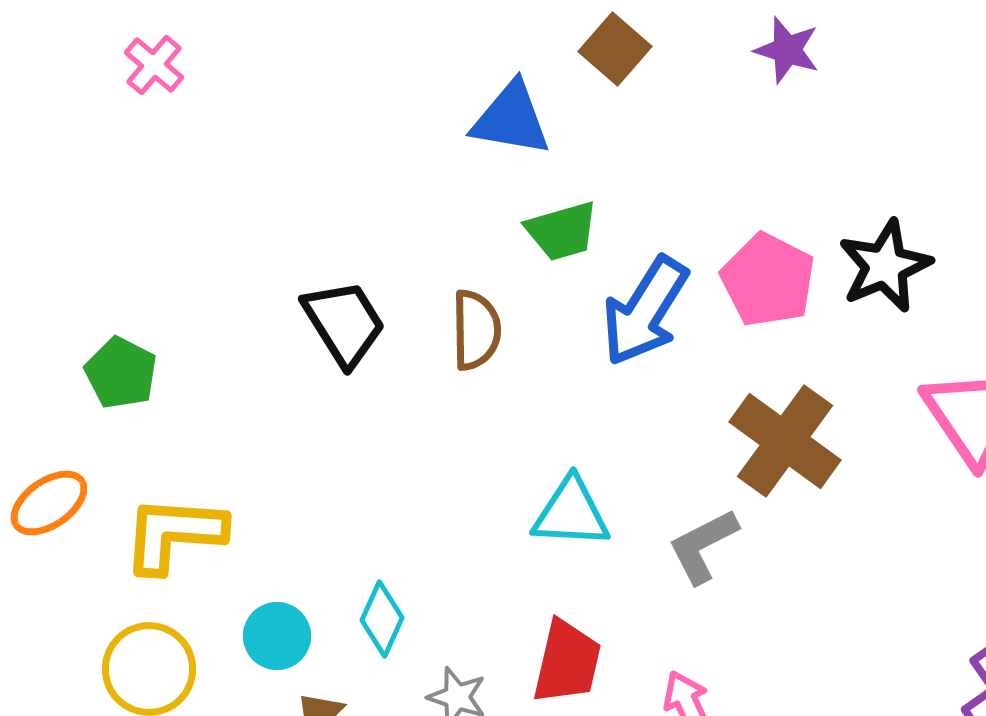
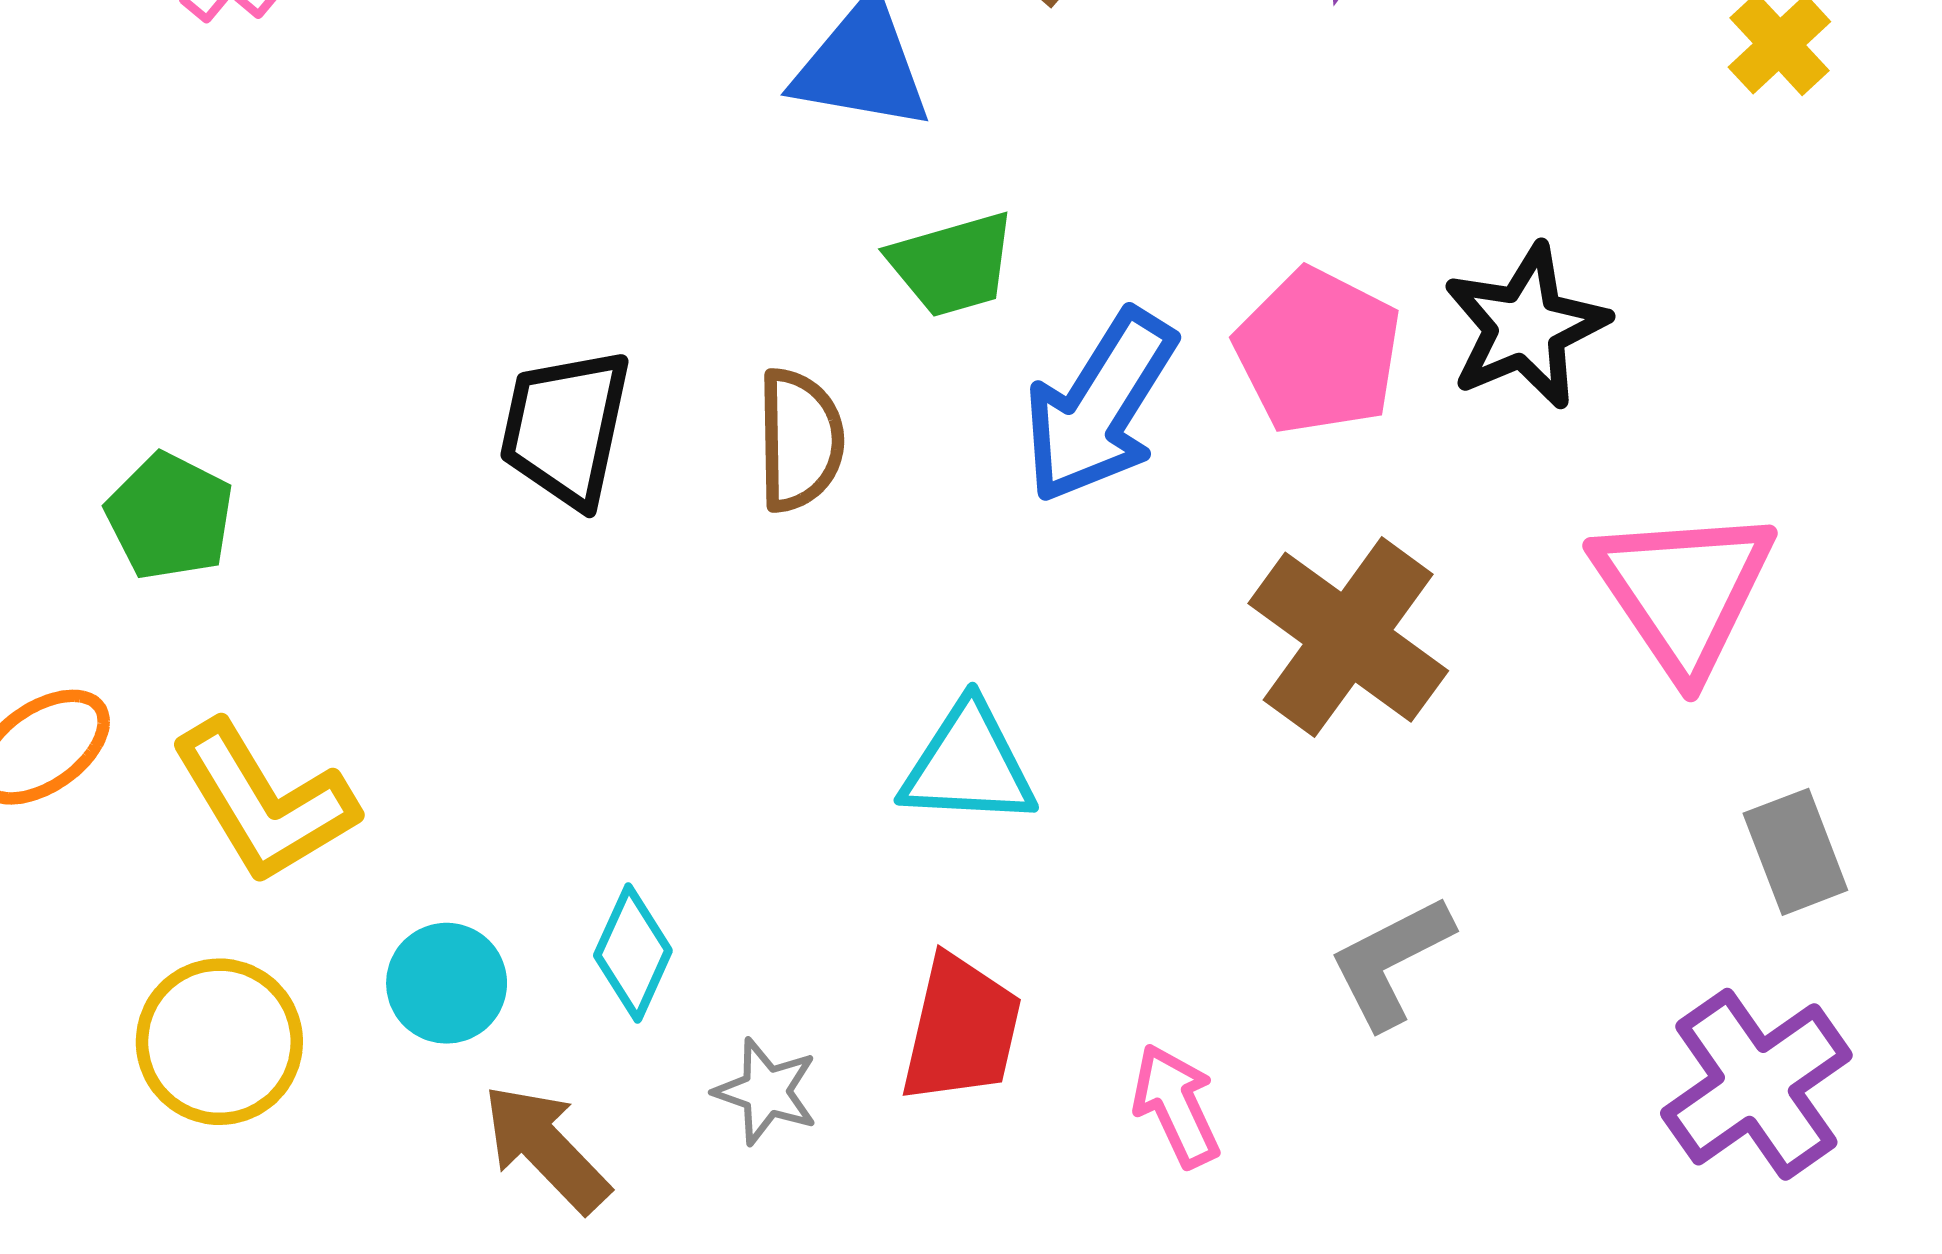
black trapezoid: (344, 323) -> (565, 428), turned -136
yellow L-shape: (174, 534) -> (264, 802), turned -125
gray L-shape: (703, 546) -> (1391, 962), moved

